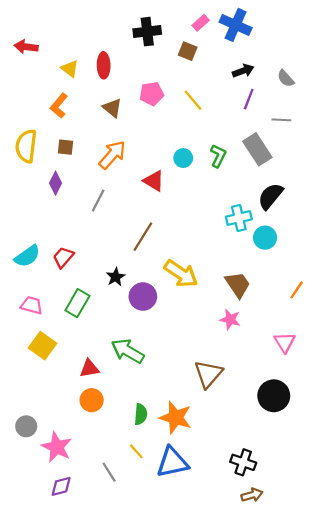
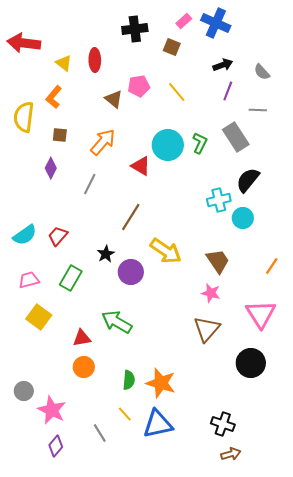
red arrow: (26, 47) -> (24, 43), size x1.5
brown triangle: (112, 108) -> (114, 99), moved
yellow semicircle: (26, 146) -> (24, 117), moved
cyan circle: (183, 158) -> (168, 145), size x1.8
pink trapezoid: (32, 305) -> (29, 280), turned -30
pink triangle: (285, 342) -> (261, 314), size x1.5
brown triangle: (208, 374) -> (207, 329), moved
purple diamond: (61, 486) -> (56, 446), turned -35

